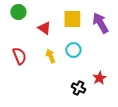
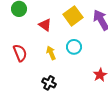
yellow square: (72, 19) -> (73, 16), turned -36
black cross: (78, 88) -> (49, 83), moved

